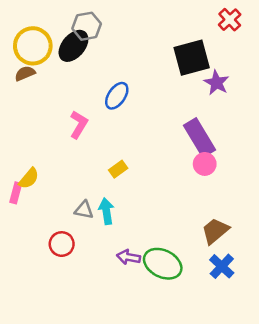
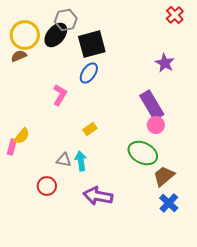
black square: (192, 58) -> (92, 44), moved
purple arrow: (129, 257) -> (98, 196), size x1.6
green ellipse: (163, 264) -> (143, 153), moved

